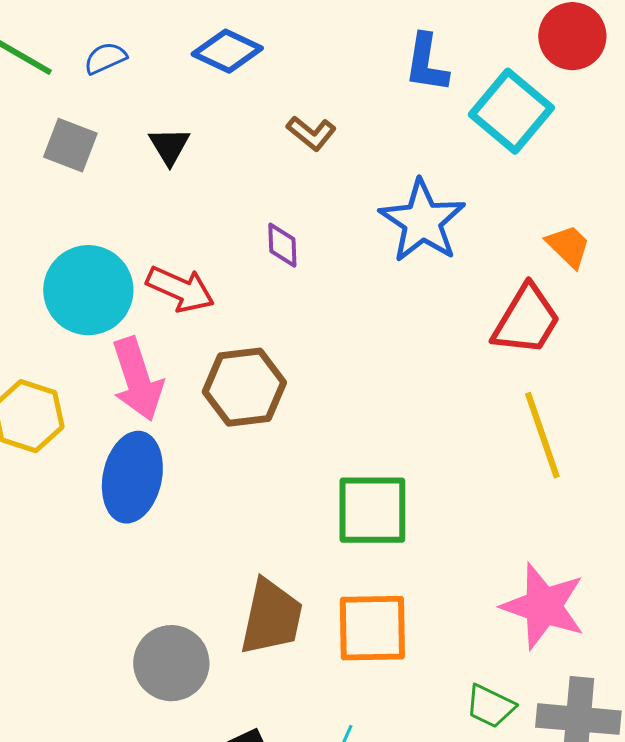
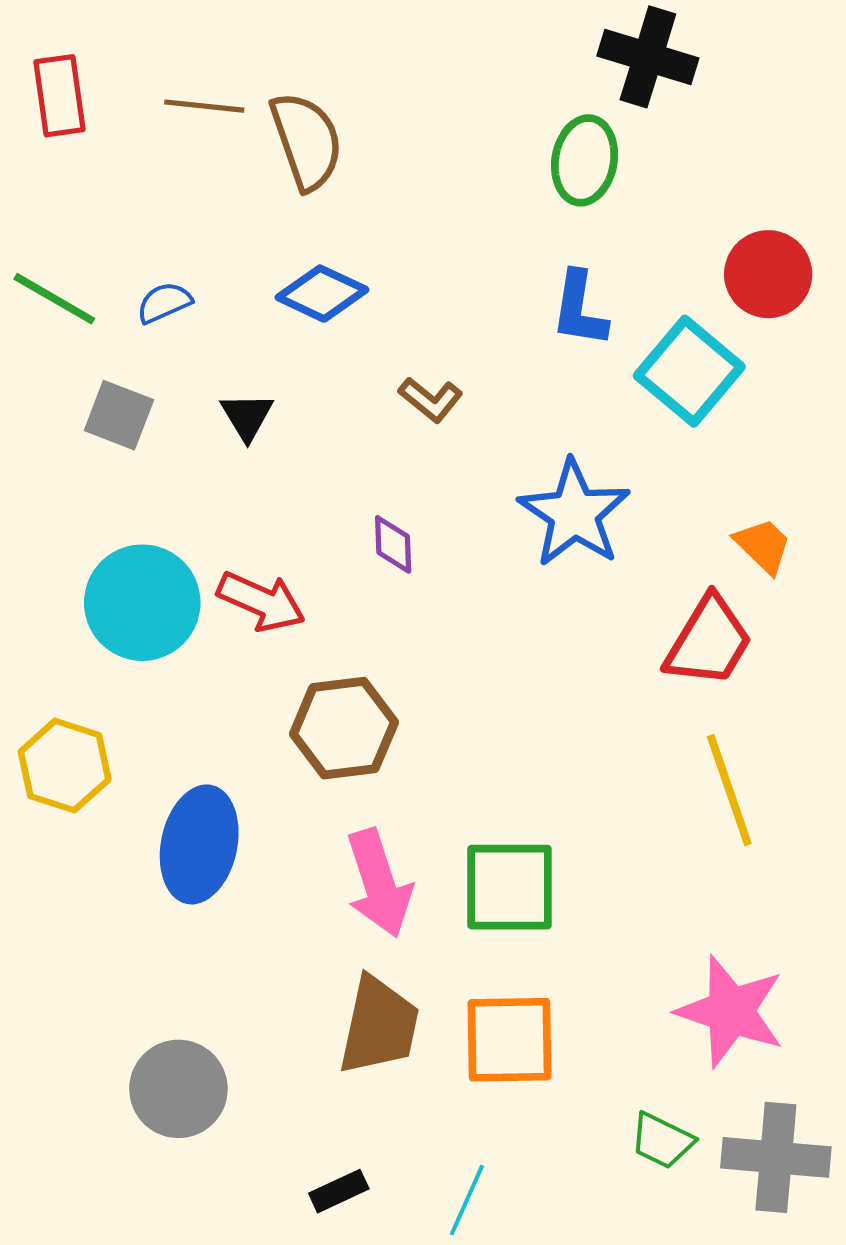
pink arrow: (137, 379) -> (379, 883), moved
gray circle: (171, 663) -> (178, 1089), moved

